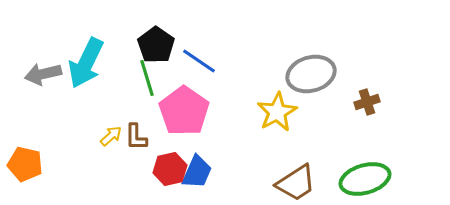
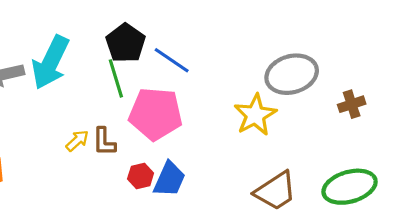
pink pentagon: (184, 111) -> (156, 114), turned -30
red hexagon: (170, 169) -> (141, 176), size x0.7

